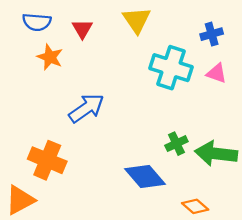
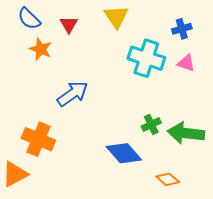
blue semicircle: (37, 22) -> (29, 19), turned 40

